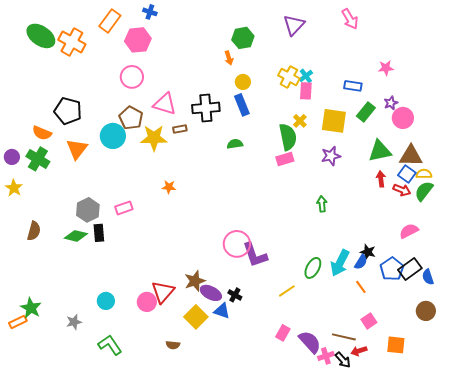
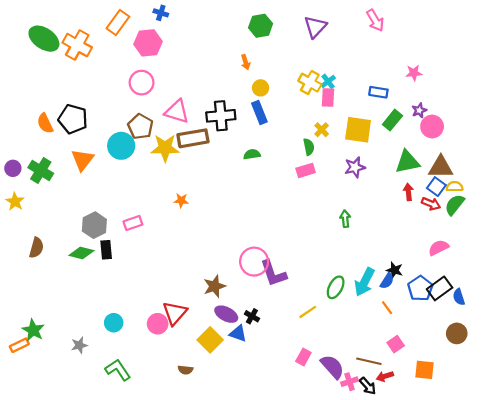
green hexagon: (243, 38) -> (261, 26), moved
brown rectangle: (180, 129) -> (193, 138), size x2.0
orange semicircle: (42, 133) -> (45, 123), moved, turned 42
green semicircle: (288, 137) -> (309, 147), size x0.6
brown star: (195, 281) -> (214, 286), moved

